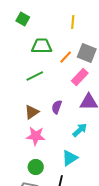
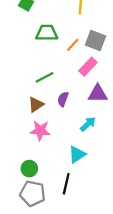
green line: (35, 76) -> (45, 77), moved
green circle: (36, 167) -> (29, 169), moved

